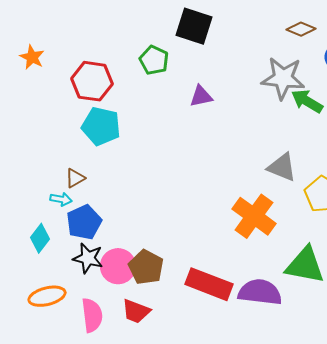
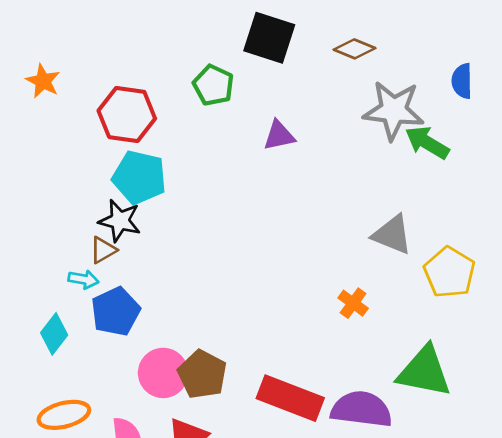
brown diamond: (301, 29) -> (354, 49), moved
orange cross: (254, 216) -> (353, 303), size x0.5
black star: (88, 258) -> (120, 221), moved

